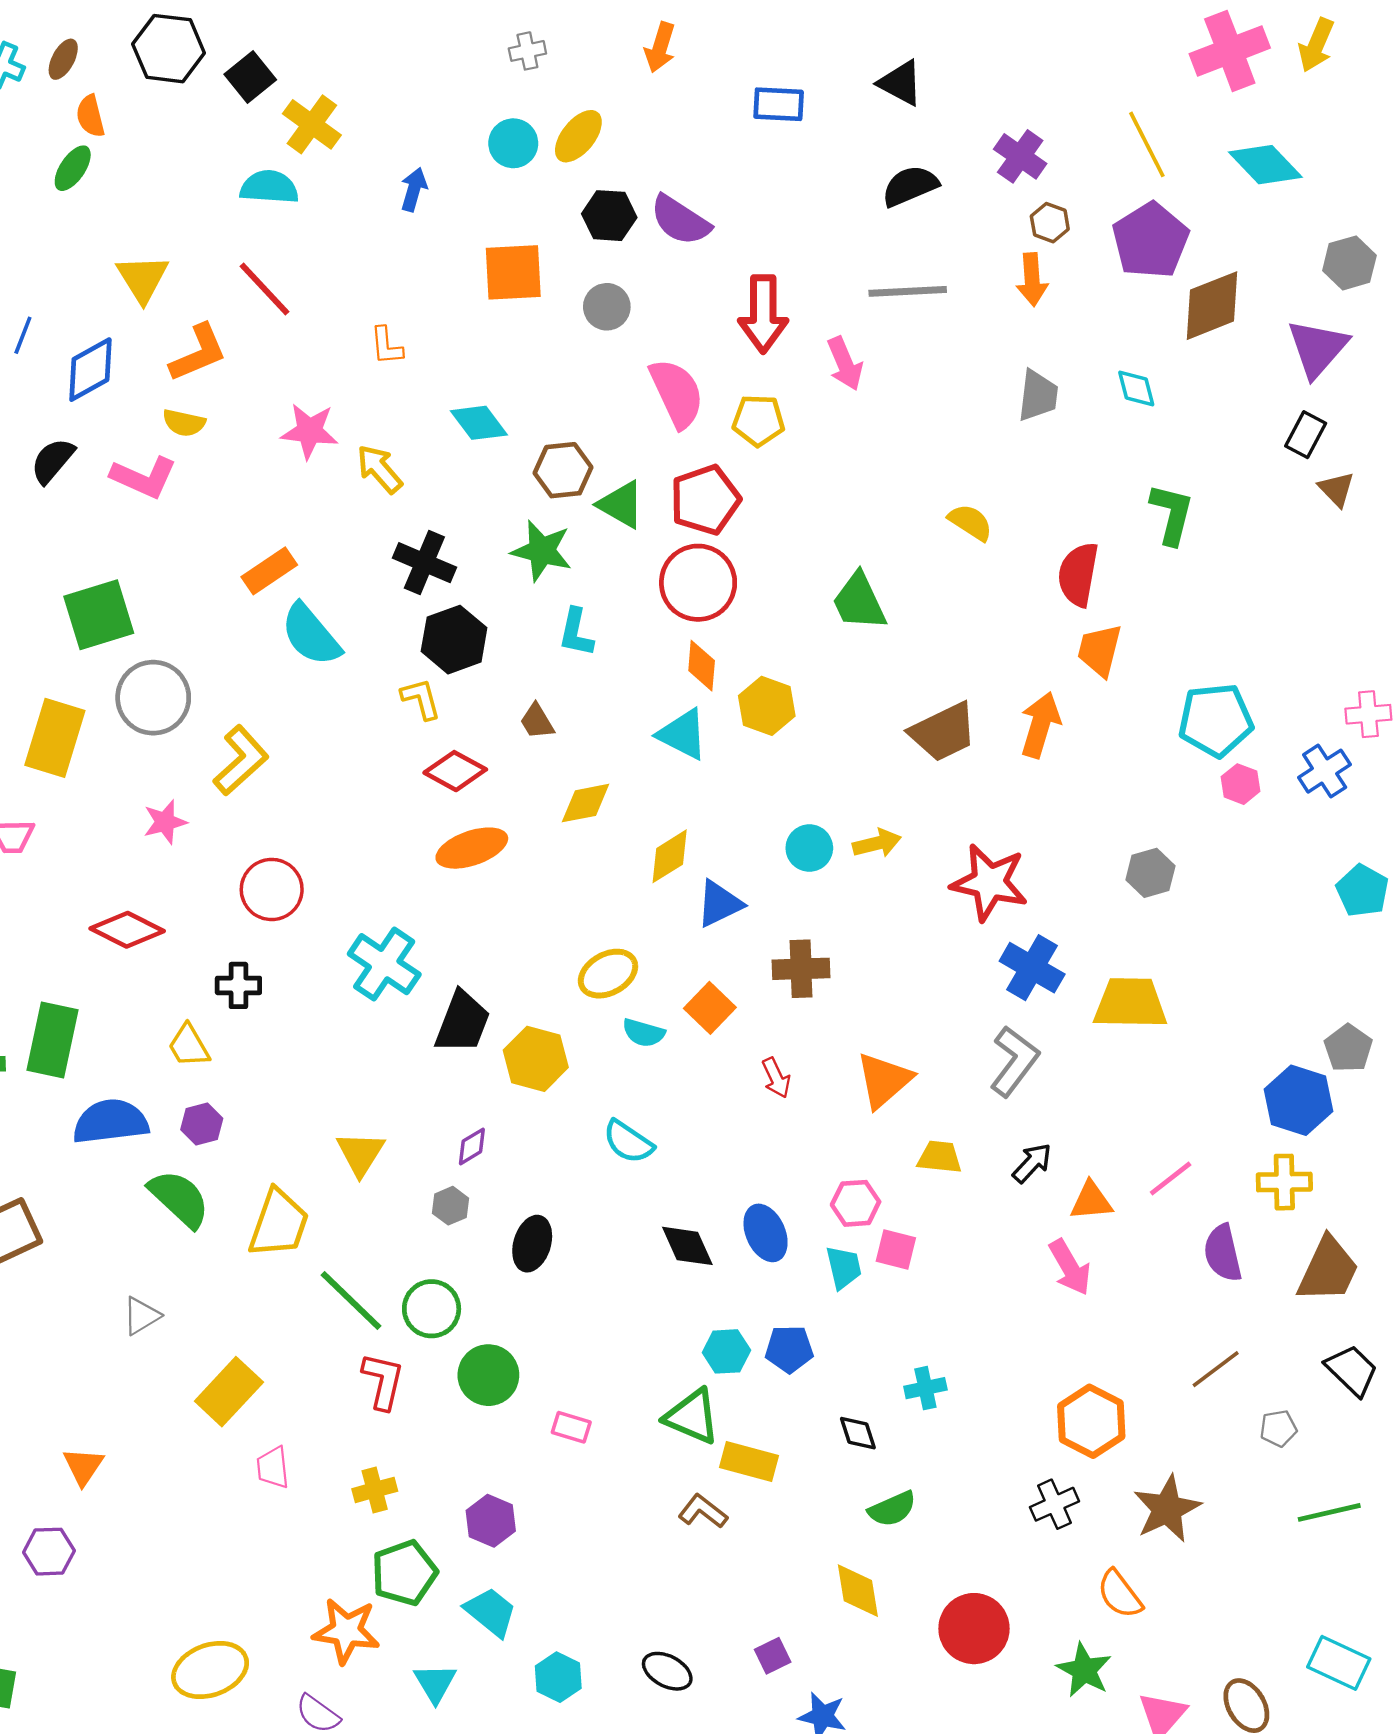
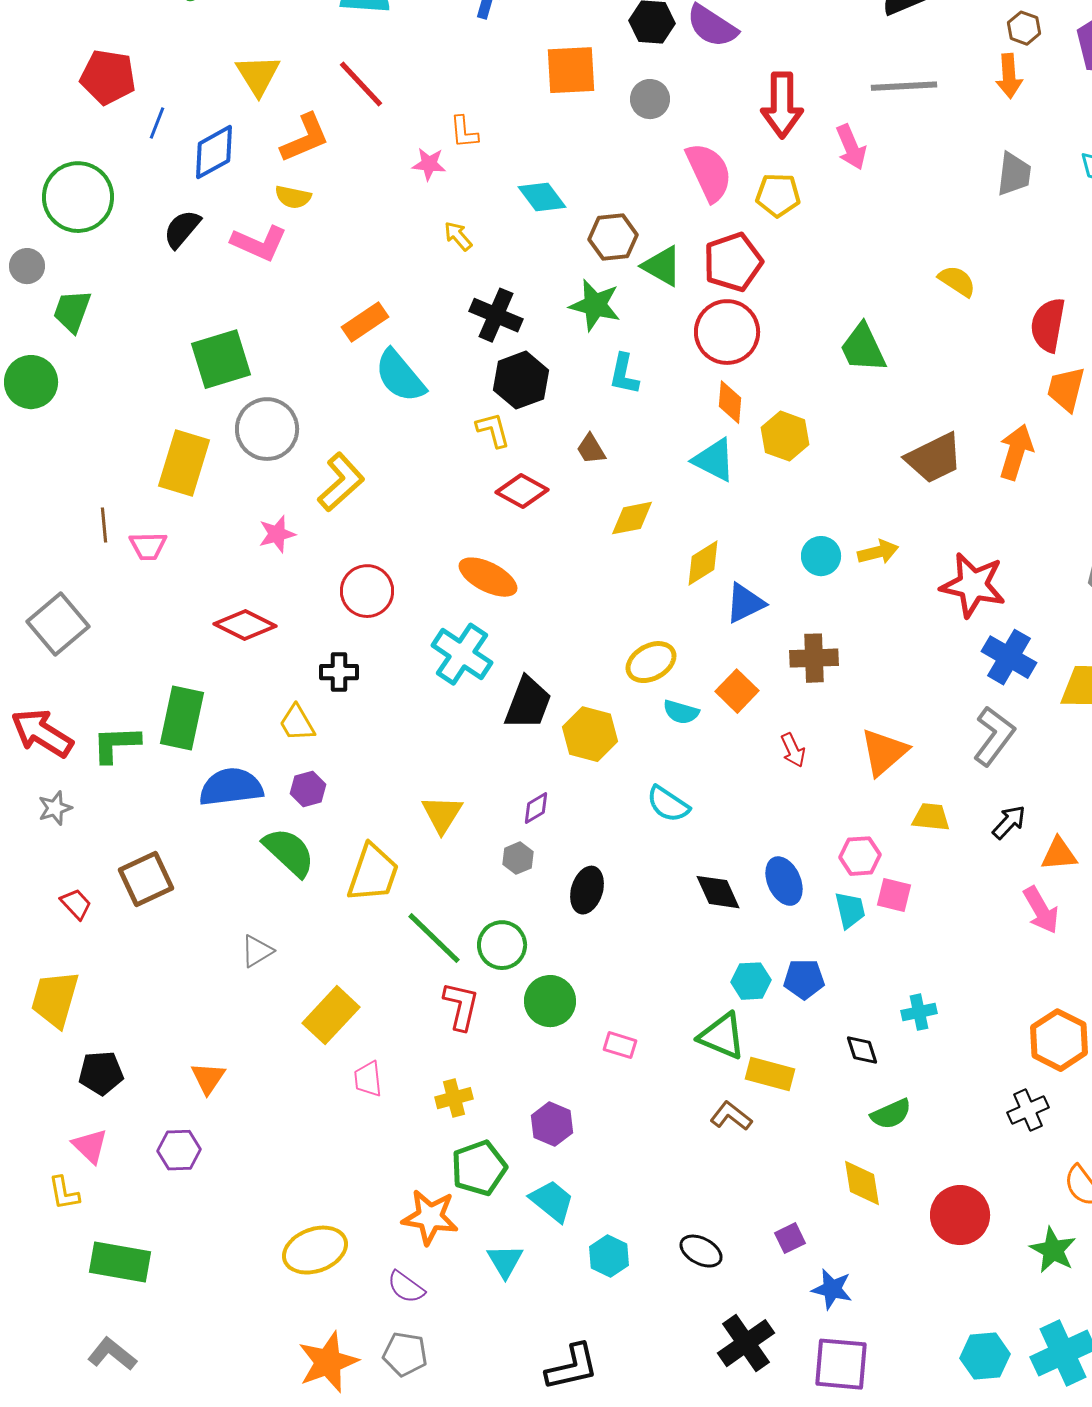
pink star: (310, 431) -> (429, 164), moved, size x0.7
yellow arrow: (379, 469) -> (458, 236), size x0.7
orange ellipse: (472, 848) -> (488, 577), moved, turned 46

